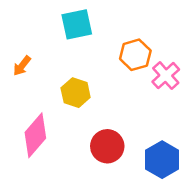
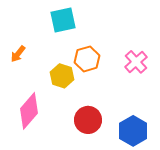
orange hexagon: (135, 55) -> (87, 59), moved

